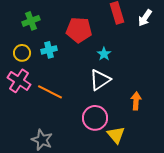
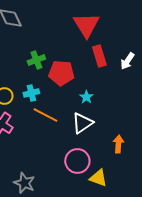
green cross: (31, 21) -> (36, 60), moved
orange line: (50, 92) -> (45, 115), moved
yellow triangle: (116, 135) -> (98, 178), turned -30

